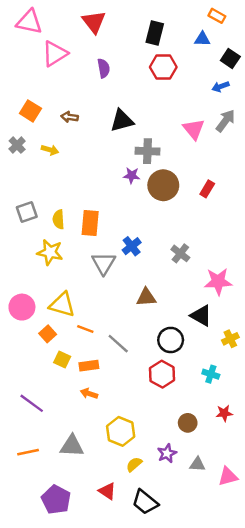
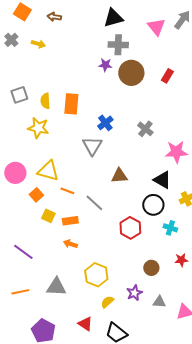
black triangle: (122, 121) -> (113, 18), moved
gray triangle: (104, 263) -> (92, 146), moved
brown triangle: (146, 297) -> (119, 176), moved
black circle: (171, 340) -> (153, 205), moved

